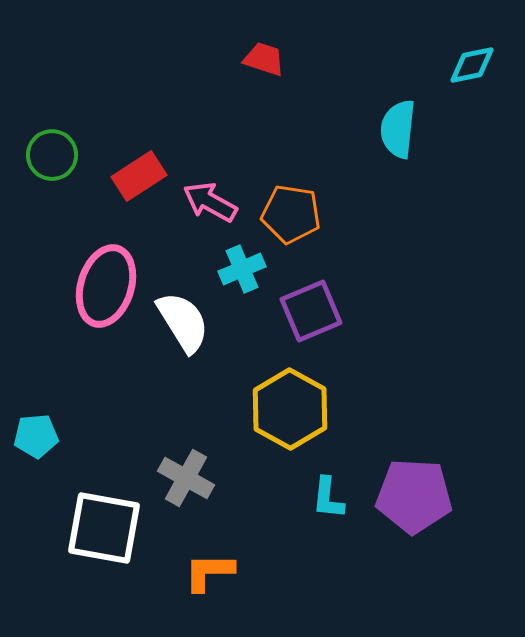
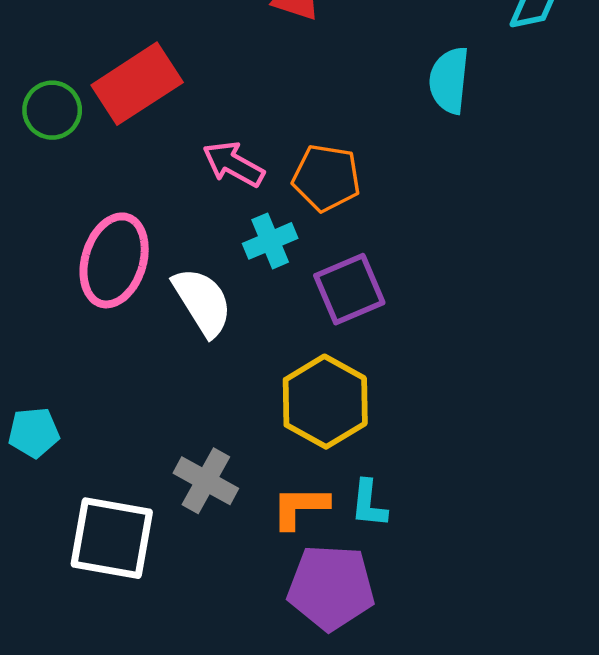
red rectangle: (139, 176) -> (137, 84), moved, size x1.4
purple pentagon: (414, 496) -> (331, 587), moved
orange L-shape: (209, 572) -> (300, 507), moved

